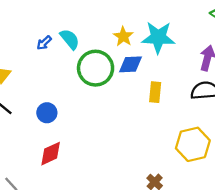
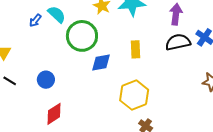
blue diamond: (130, 64) -> (101, 62), moved
yellow hexagon: (193, 144) -> (134, 95), moved

